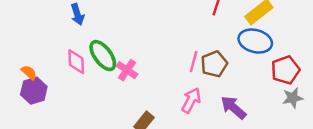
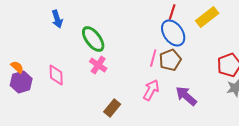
blue ellipse: (255, 41) -> (173, 33), moved, turned 40
green ellipse: (103, 56) -> (93, 39), moved
pink diamond: (76, 62) -> (56, 75), moved

